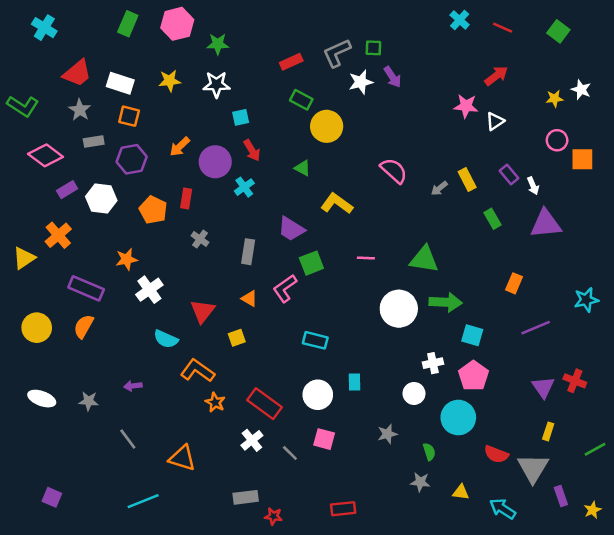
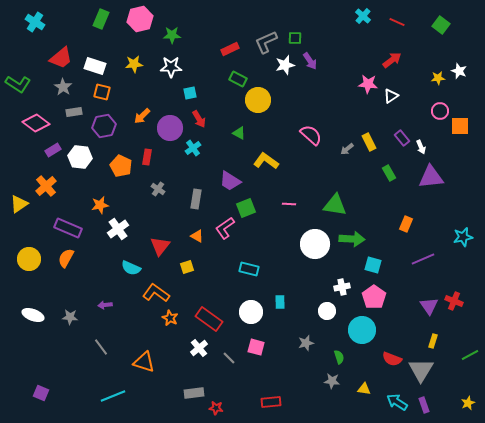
purple rectangle: (561, 496) -> (424, 405), moved

